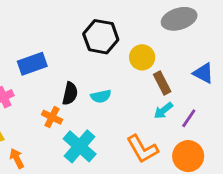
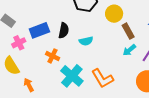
blue rectangle: (32, 64) -> (39, 30), moved
black semicircle: (70, 93) -> (64, 31), moved
orange L-shape: (142, 149) -> (102, 78), moved

